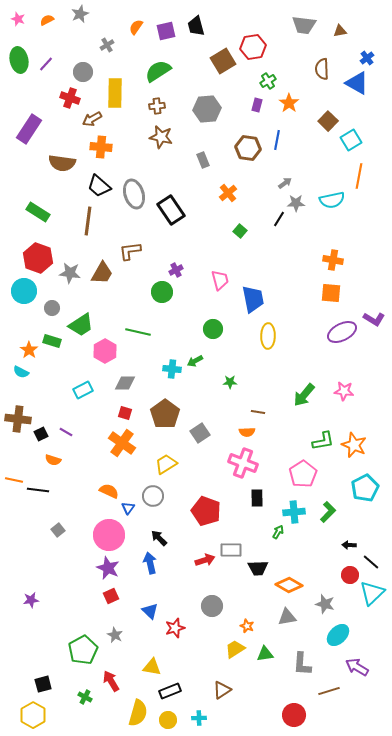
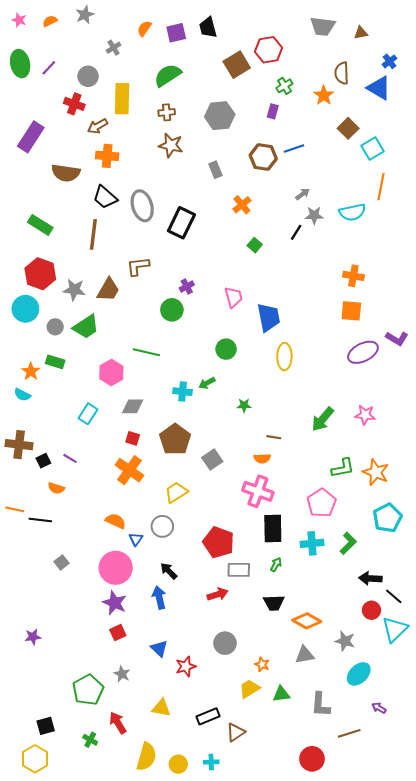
orange star: (289, 103) -> (324, 95), moved
blue line: (277, 140) -> (294, 148), turned 60
black rectangle: (171, 210) -> (181, 223), turned 60
green trapezoid: (81, 325) -> (86, 327), moved
cyan rectangle: (83, 390) -> (88, 414), turned -30
black rectangle: (257, 498) -> (273, 528), size x1.5
green arrow: (278, 532) -> (276, 565), moved
black arrow: (349, 545) -> (370, 578), size x1.5
gray rectangle: (231, 550) -> (239, 570), moved
purple arrow: (357, 667) -> (379, 708), size x0.6
black rectangle: (170, 691) -> (208, 716), moved

